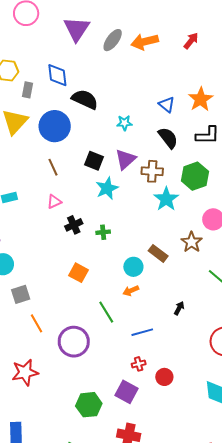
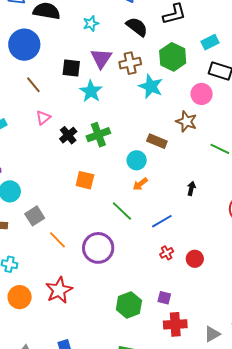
green cross: (103, 232) -> (98, 135), size x1.6
purple square: (126, 392) -> (164, 298), moved, size x0.6

